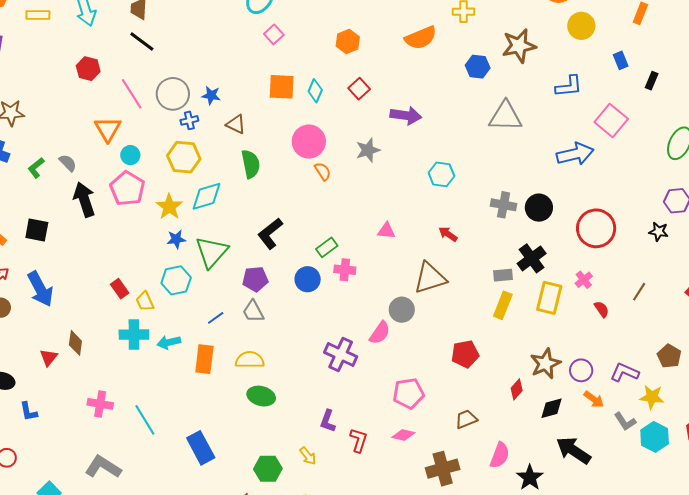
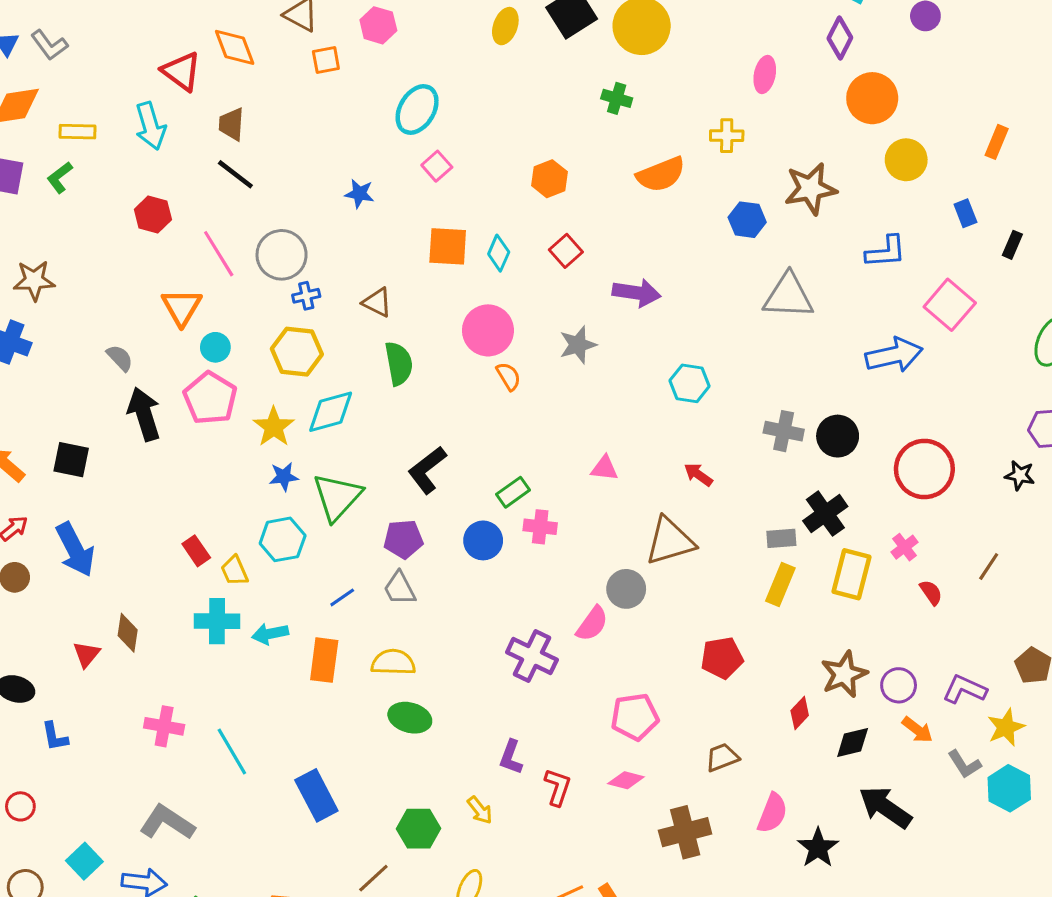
blue star: (211, 95) -> (359, 194), moved
green L-shape: (36, 168) -> (60, 177), moved
yellow star: (652, 397) -> (1006, 727), turned -30

